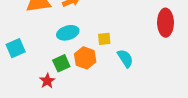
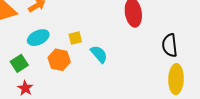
green square: (61, 63) -> (19, 63), moved

